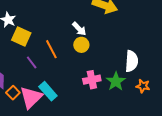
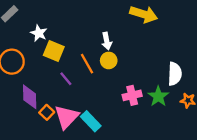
white arrow: (79, 29) -> (107, 41), moved, turned 35
yellow circle: (81, 45) -> (109, 60), moved
cyan rectangle: (48, 91) -> (91, 121), moved

